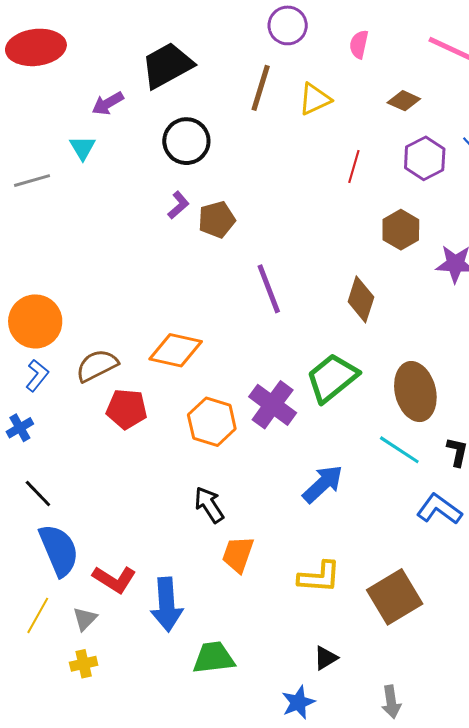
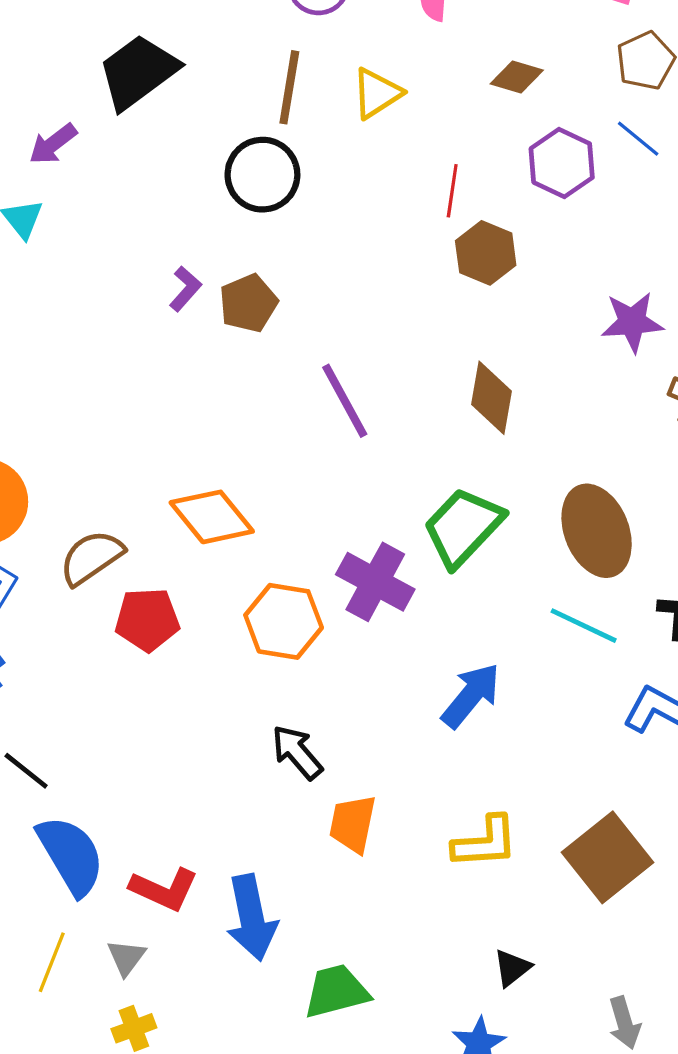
black circle: (186, 141) -> (262, 175), moved
brown hexagon: (401, 230) -> (486, 253), moved
orange diamond: (176, 350) -> (212, 517), turned 46

